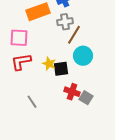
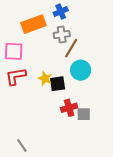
red cross: (72, 92) -> (69, 108), turned -35
gray square: (86, 98) -> (84, 114), turned -32
gray line: (32, 102) -> (22, 145), moved

